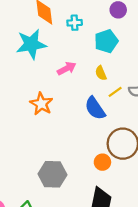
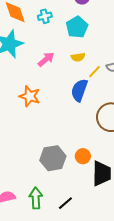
yellow semicircle: (101, 73) -> (78, 57), turned -64
blue semicircle: (95, 108) -> (79, 90), turned 65
orange circle: (102, 162) -> (83, 156), moved

